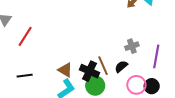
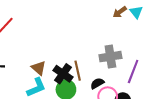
gray cross: (132, 46) -> (110, 57), size x1.5
black semicircle: (121, 67) -> (97, 83), moved

